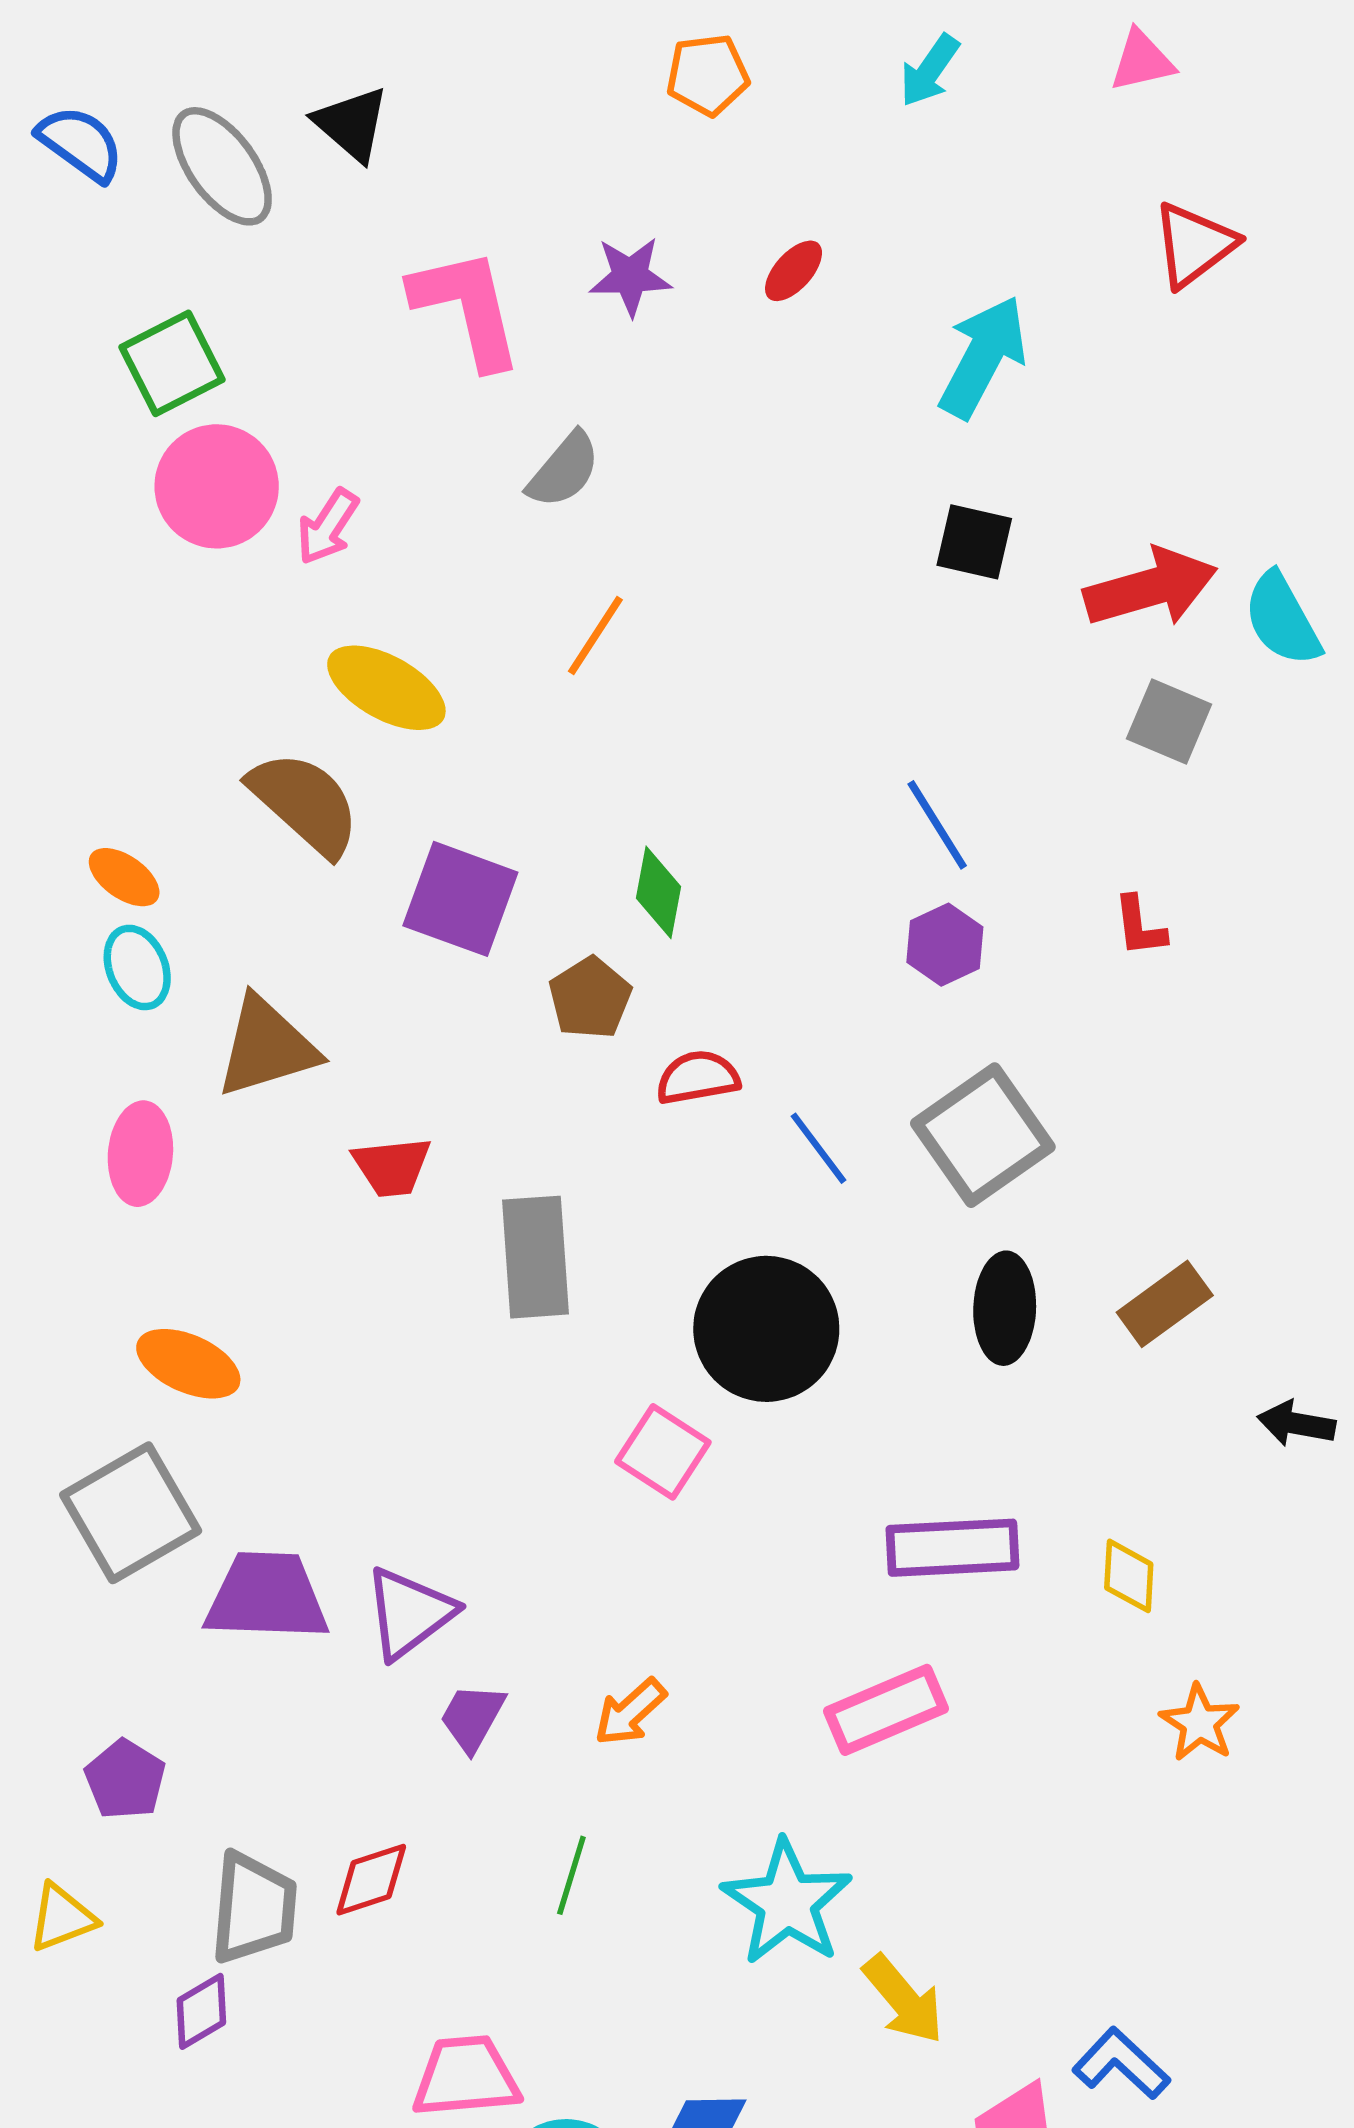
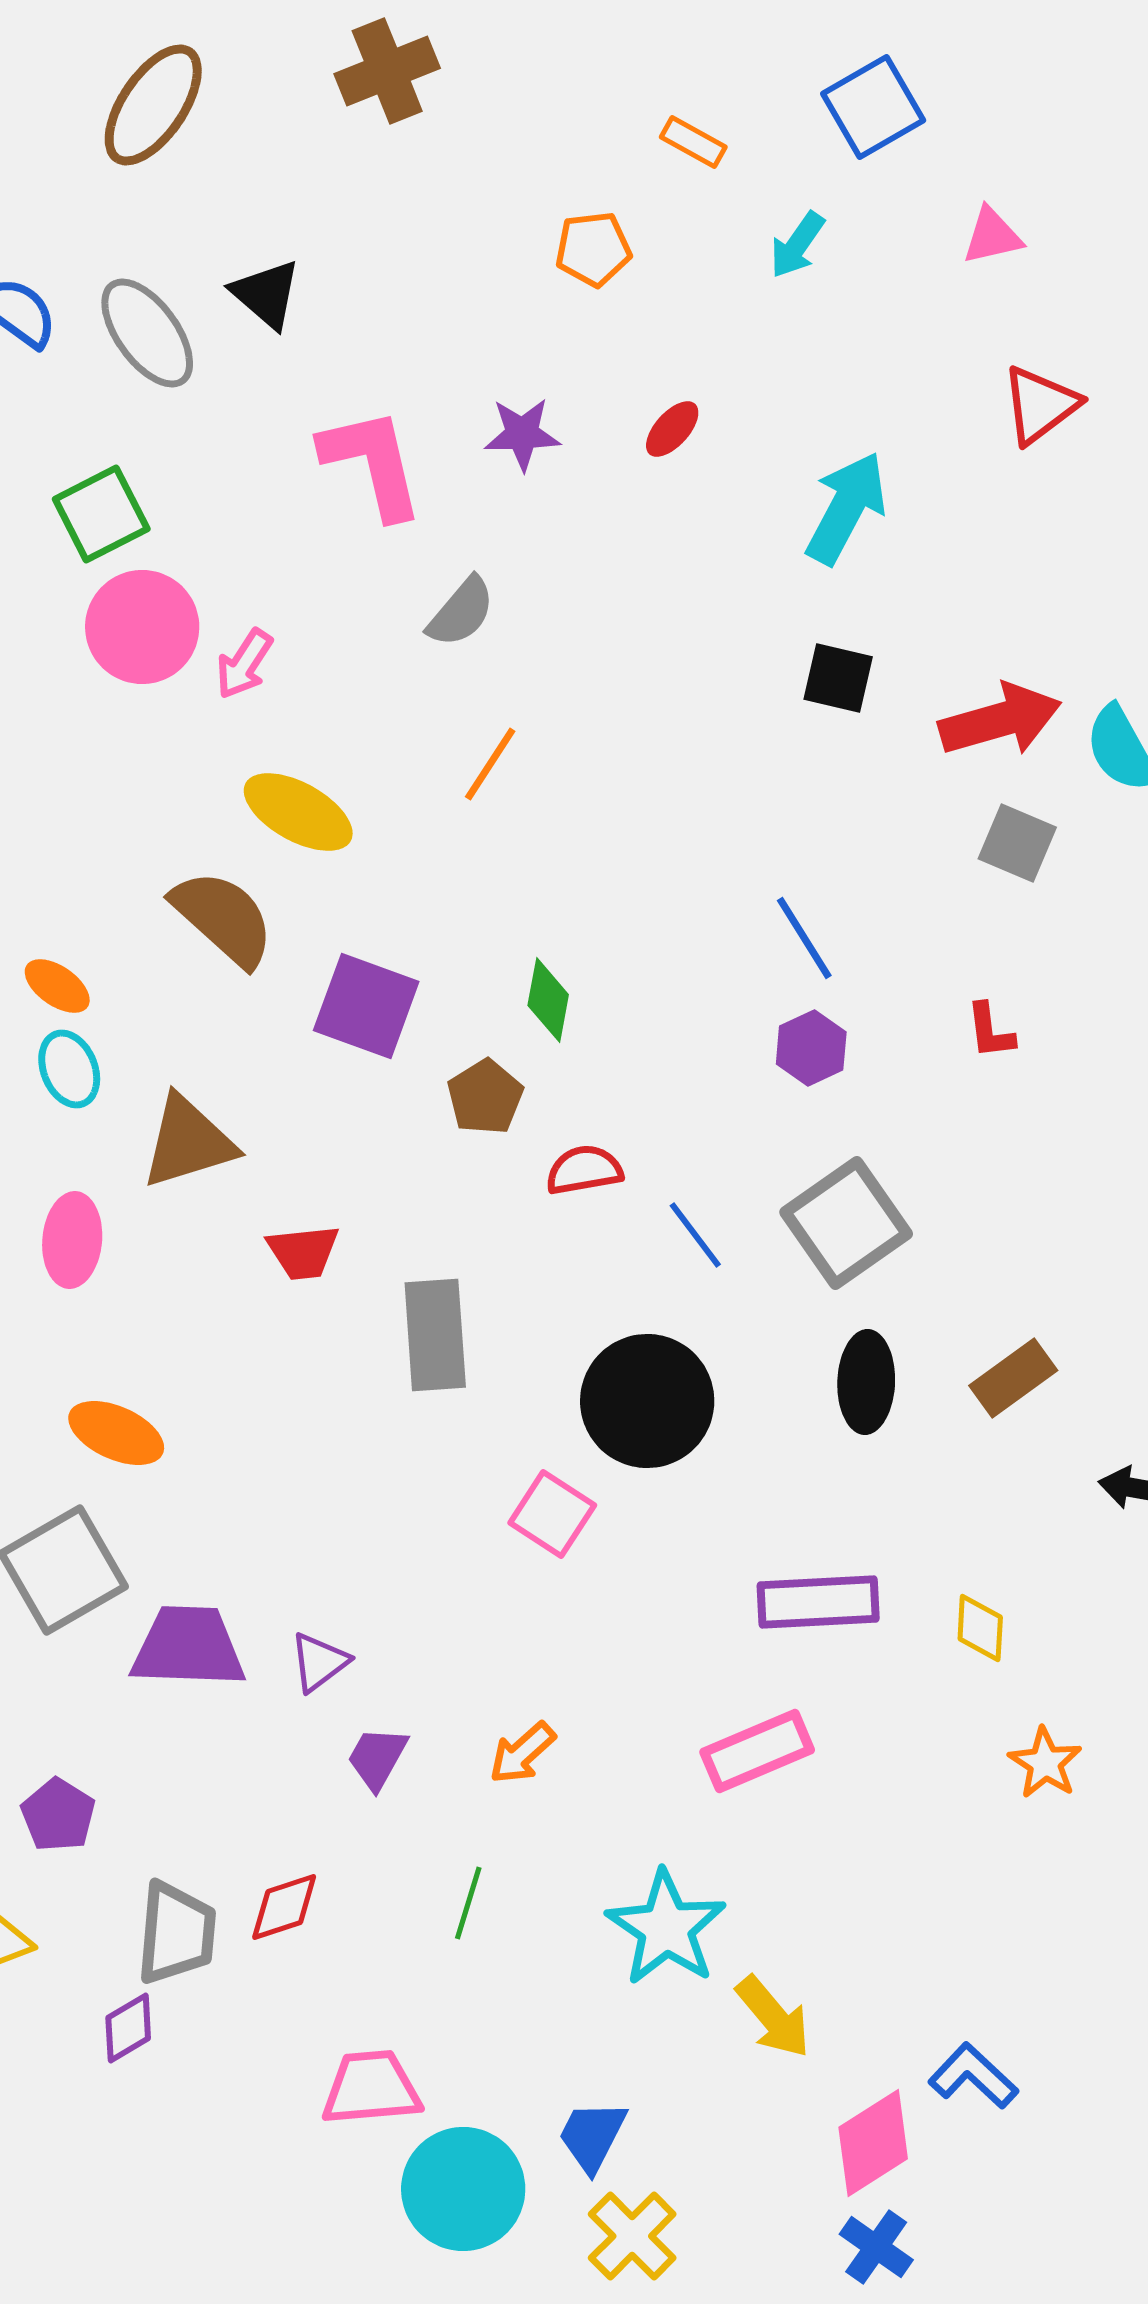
purple triangle: (409, 1613) -> (319, 1662), size x0.7

